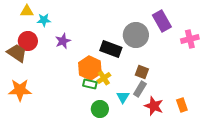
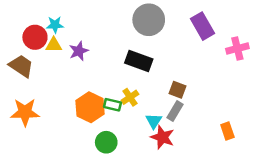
yellow triangle: (27, 11) -> (54, 45), moved
gray circle: (136, 35) -> (149, 20), moved
red circle: (28, 41) -> (35, 37), moved
orange hexagon: (90, 68) -> (90, 107), moved
red star: (154, 106) -> (162, 137), moved
green circle: (100, 109) -> (106, 142), moved

